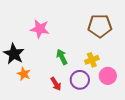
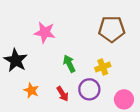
orange star: (24, 74) -> (31, 90), moved
pink circle: (108, 76) -> (124, 99), moved

